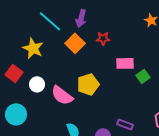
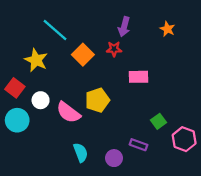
purple arrow: (81, 18) -> (124, 27), moved
green square: (143, 76) -> (159, 121), moved
cyan circle: (16, 114) -> (17, 120), moved

